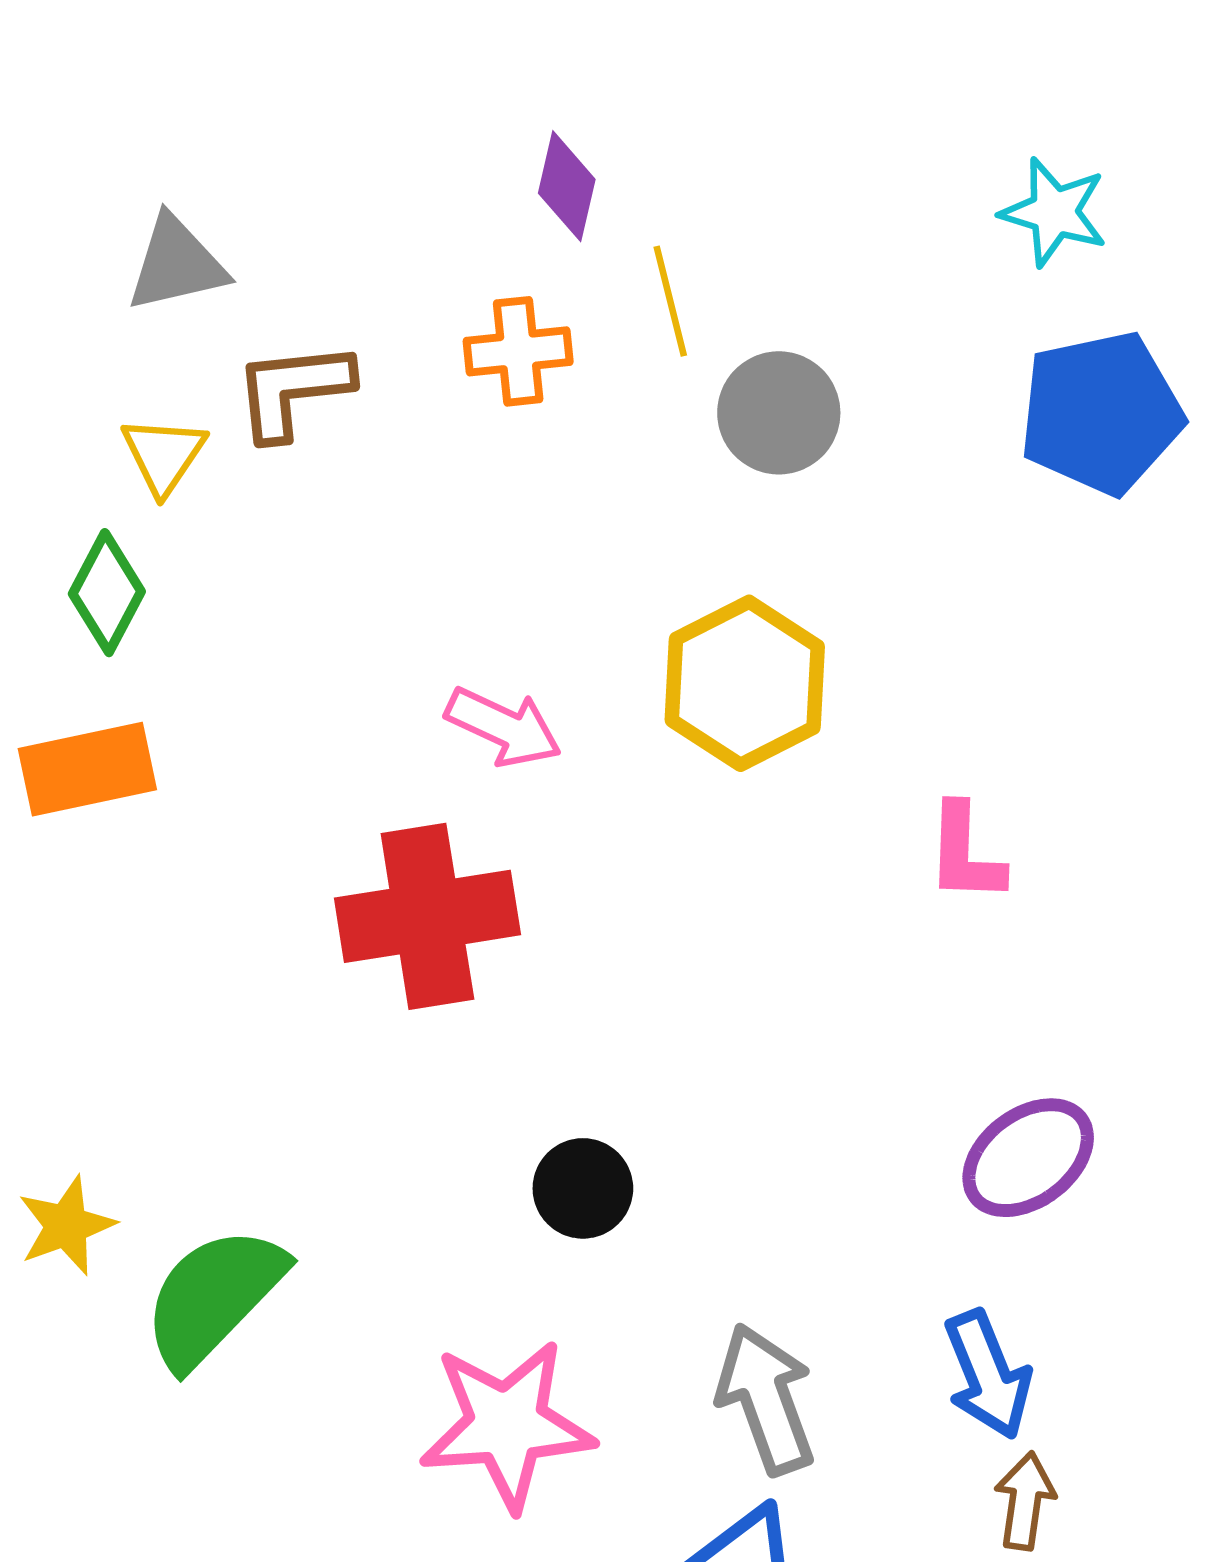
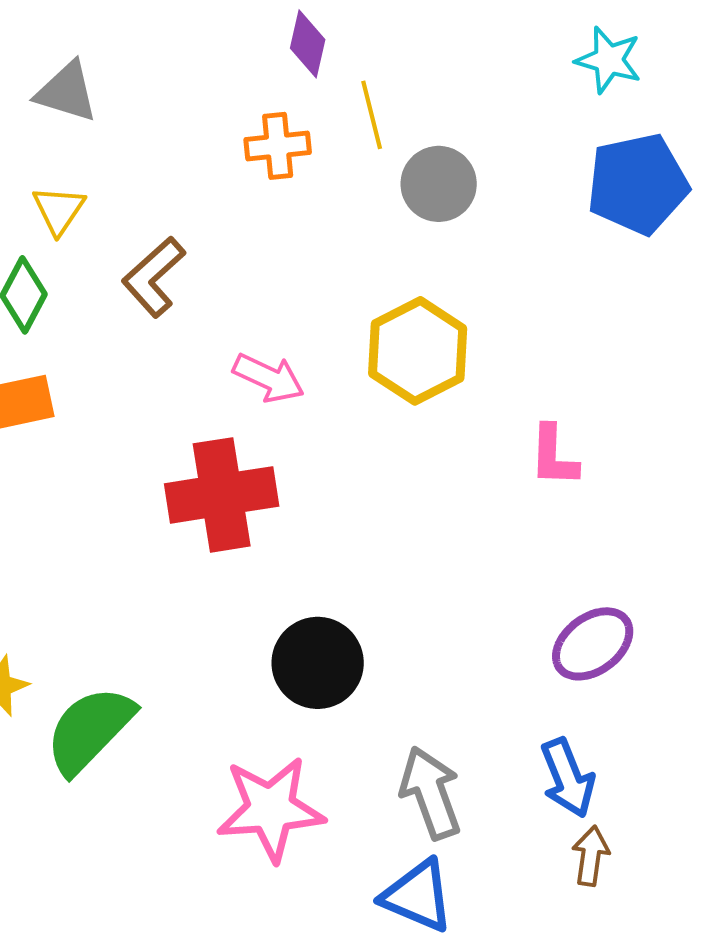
gray triangle: (176, 264) -> (67, 92), turned 30
brown L-shape: (293, 390) -> (154, 277), moved, turned -36
black circle: (583, 1188) -> (318, 663), size x1.5

